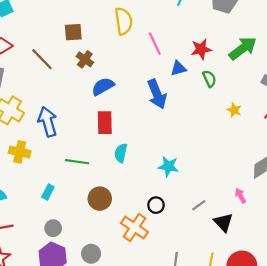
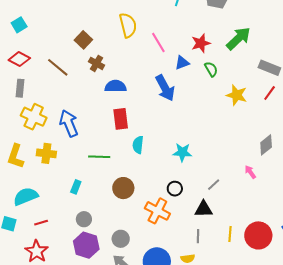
brown square: (73, 32) -> (83, 40), turned -36
blue semicircle: (103, 86) -> (116, 86), turned 35
yellow star: (234, 110) -> (237, 95), size x1.5
black triangle: (223, 222) -> (204, 209), moved, turned -42

